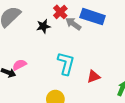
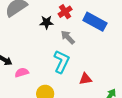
gray arrow: (73, 24) -> (68, 37), moved
pink semicircle: (19, 65) -> (22, 73), moved

